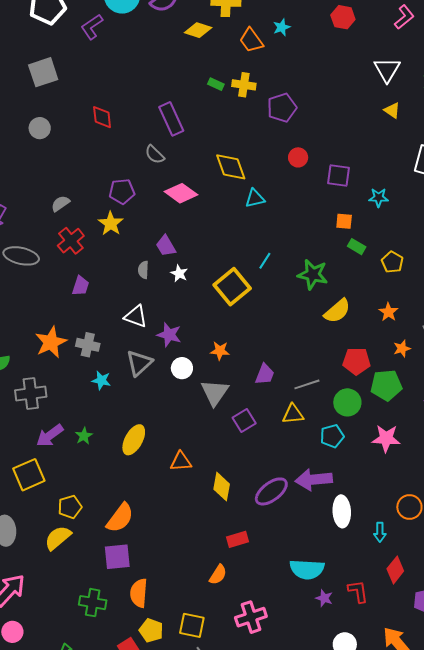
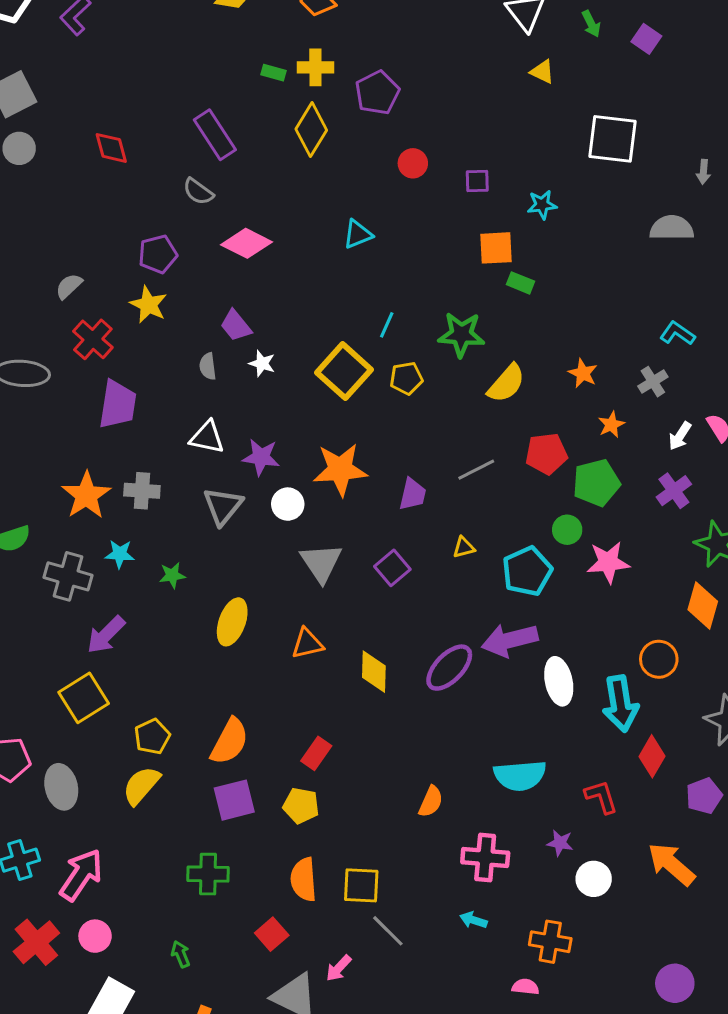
gray circle: (40, 128) -> (19, 148), moved
yellow diamond: (231, 167) -> (311, 130), moved, turned 60
purple square: (338, 175) -> (477, 181), size x0.7
orange square: (344, 221) -> (496, 248), size x1.4
yellow pentagon: (392, 262) -> (406, 378), moved, turned -30
purple trapezoid: (80, 286) -> (118, 404), size x1.6
orange star: (220, 351) -> (340, 469), size x1.8
cyan star: (101, 380) -> (120, 554), moved
gray line: (307, 384) -> (476, 470), moved
gray triangle: (215, 392) -> (321, 563), moved
gray cross: (31, 394) -> (68, 576), turned 32
green circle: (347, 402) -> (567, 530), moved, size x0.7
yellow triangle: (293, 414) -> (464, 547), size x0.7
green star: (84, 436) -> (172, 575), moved, turned 30
cyan pentagon: (332, 436) -> (527, 571), size x1.4
cyan arrow: (380, 532) -> (620, 704), size x1.8
red rectangle: (238, 539) -> (316, 753), moved, turned -30
orange semicircle: (218, 575) -> (431, 802), moved
orange semicircle: (139, 593) -> (304, 879), moved
purple star: (324, 598) -> (560, 843), moved
pink cross: (251, 617) -> (485, 858), moved, turned 32
yellow pentagon: (151, 630) -> (301, 806), moved

